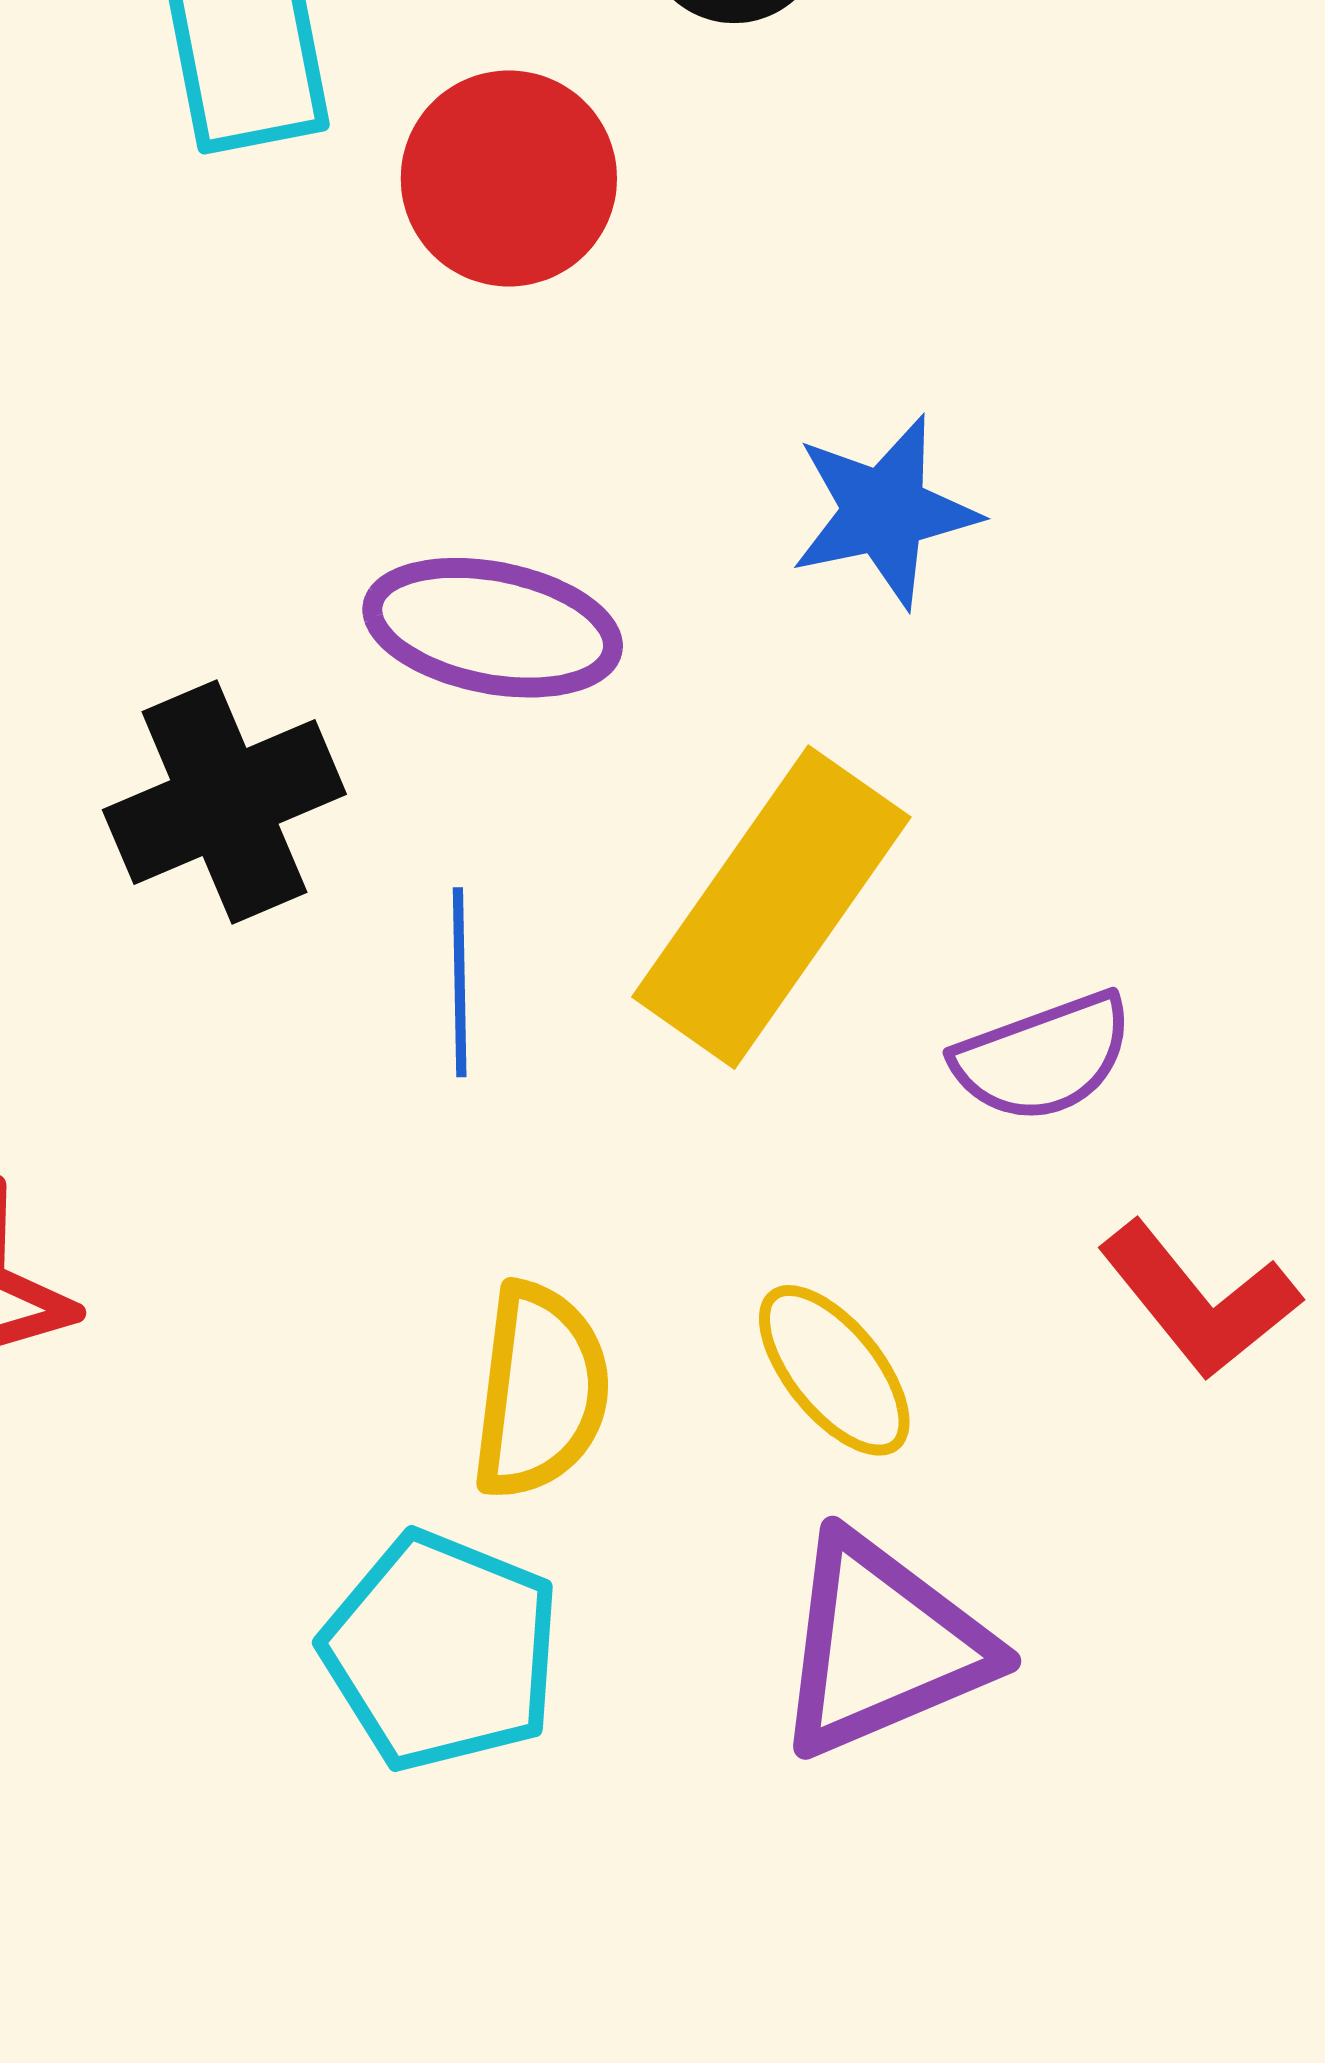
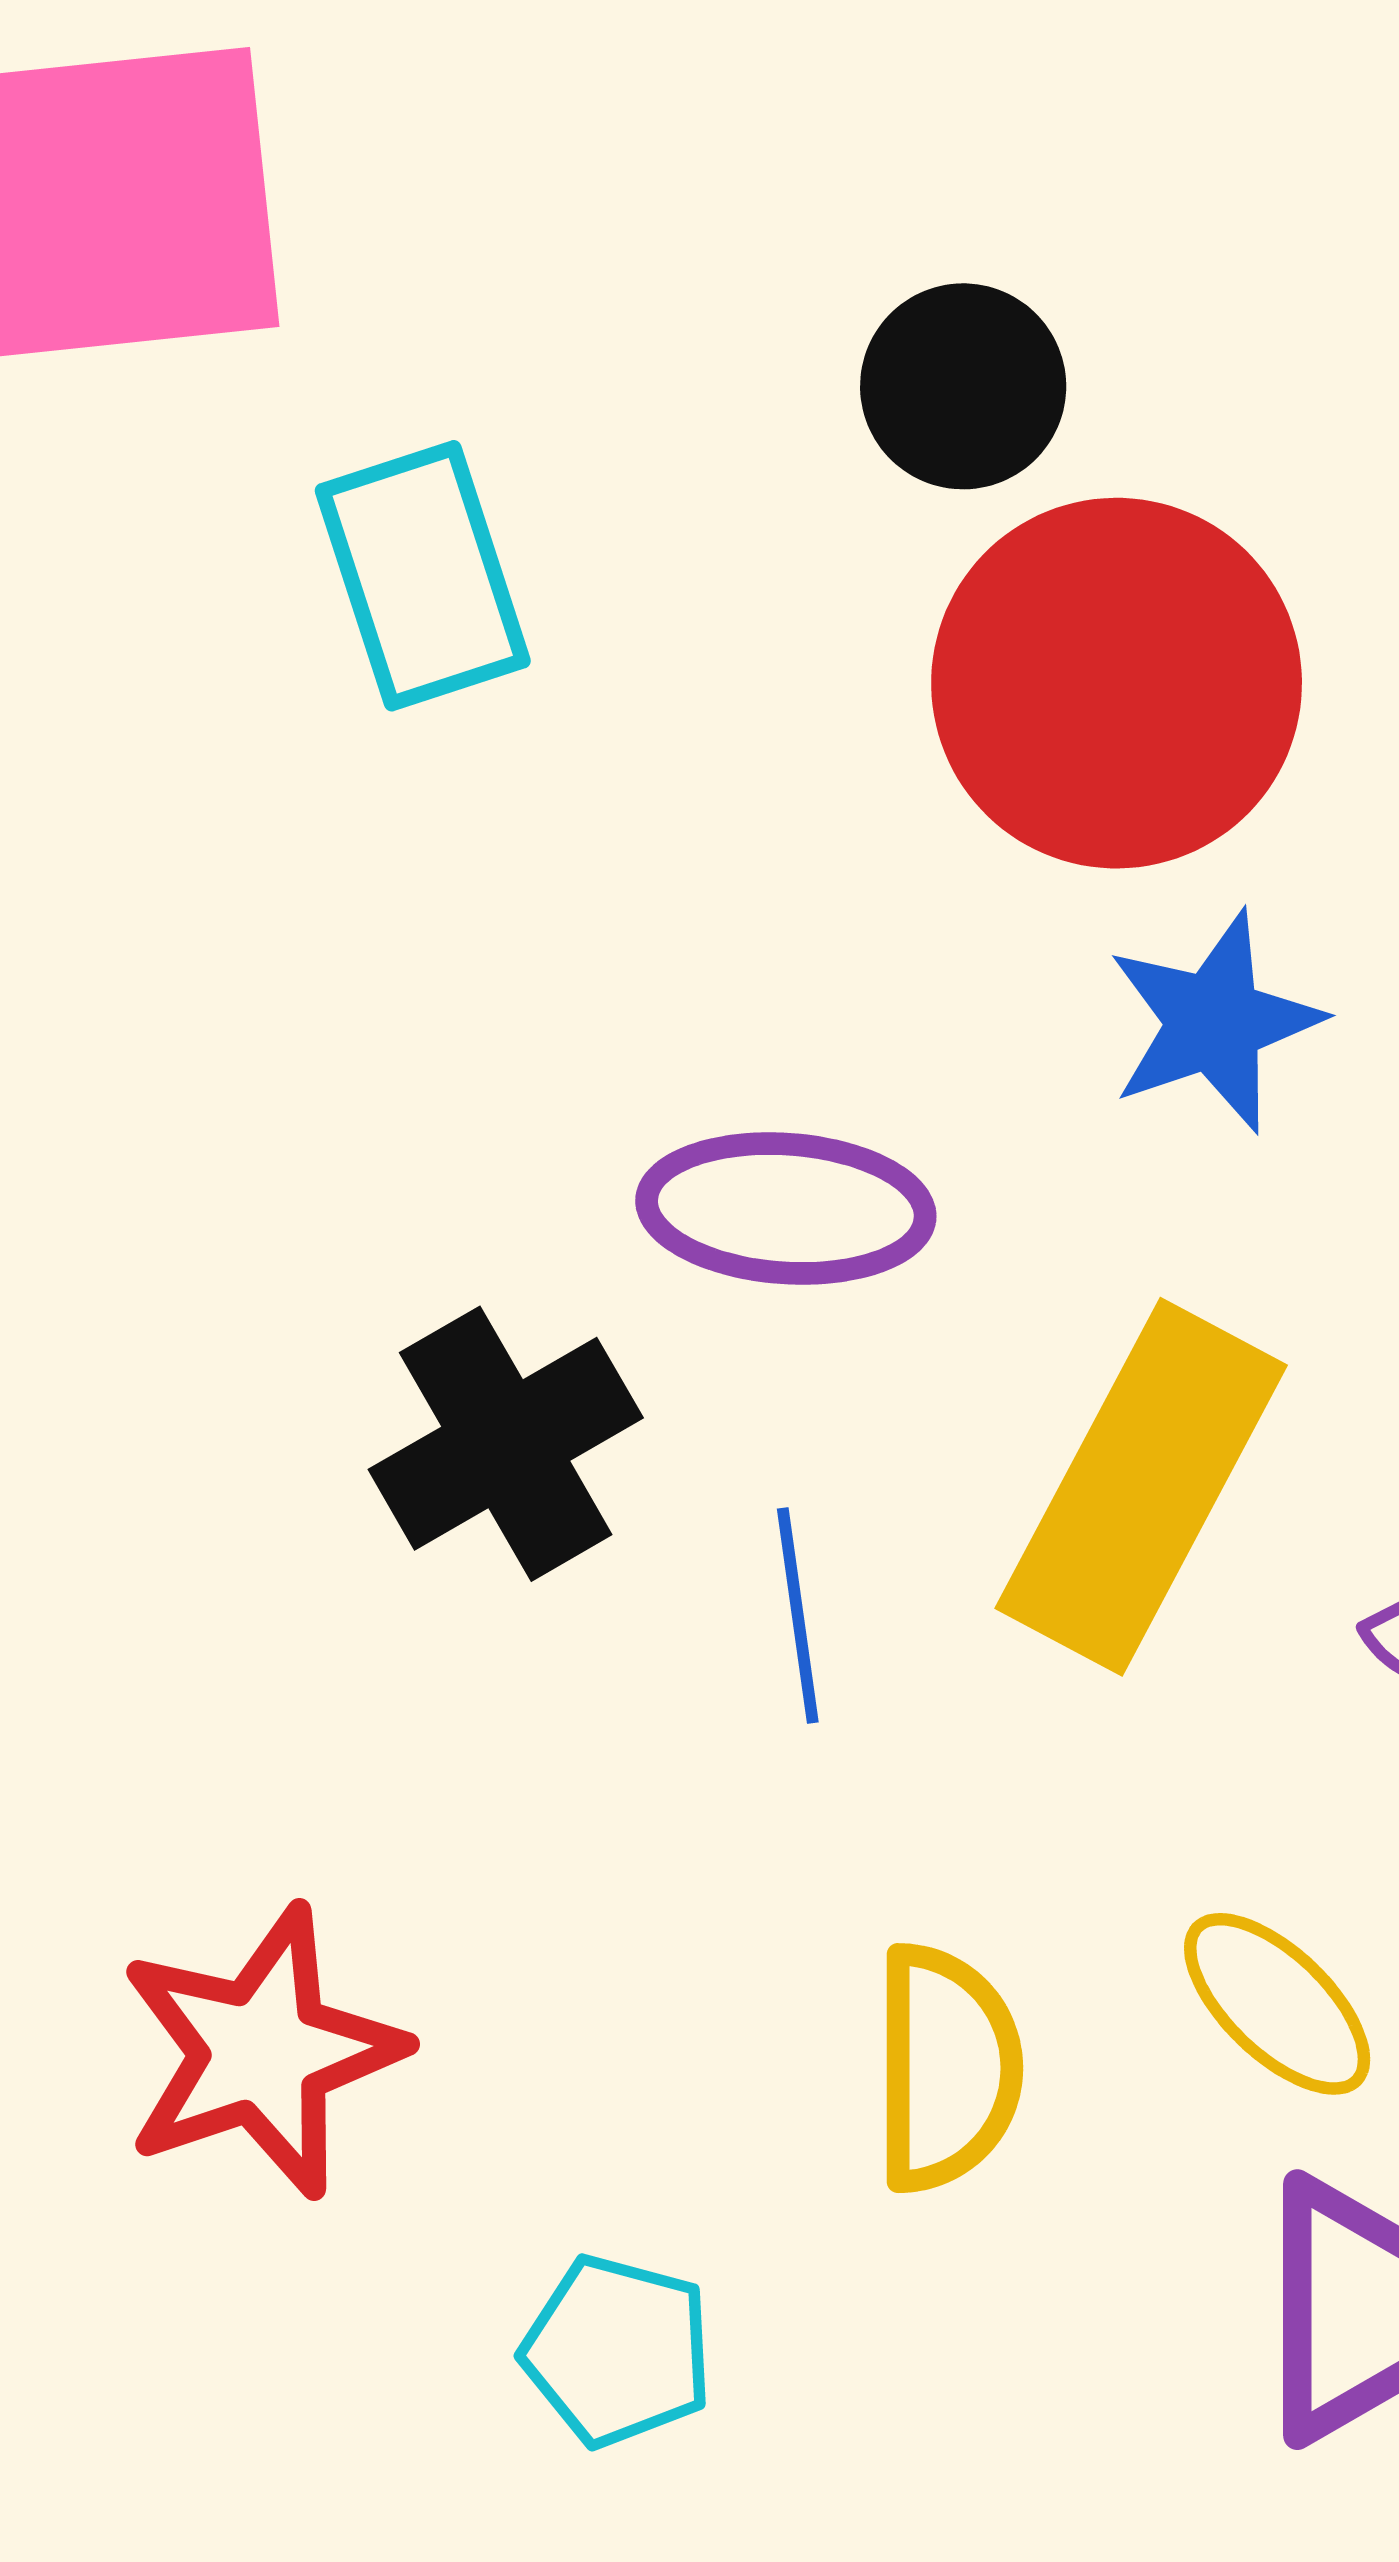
red circle: (509, 178) -> (1117, 683), moved, size x1.5
cyan pentagon: (441, 1651) -> (617, 2351), moved, size x0.7

